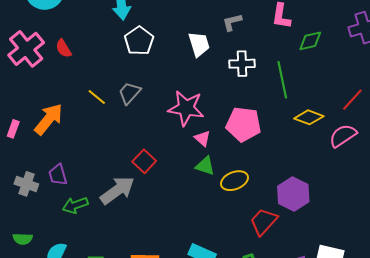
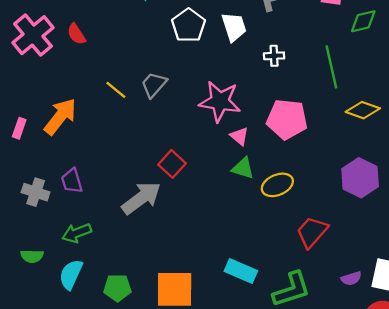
white pentagon: (139, 41) -> (188, 25), moved
white cross: (242, 64) -> (274, 56), moved, size x0.7
purple hexagon: (293, 194) -> (360, 178), moved
green arrow: (75, 205) -> (77, 233), moved

